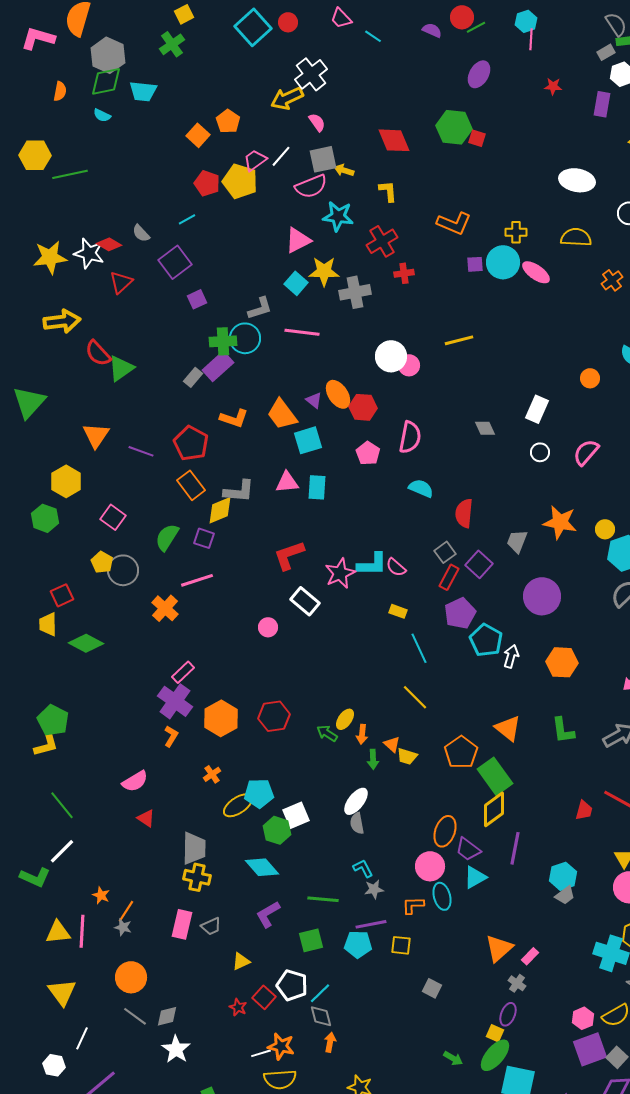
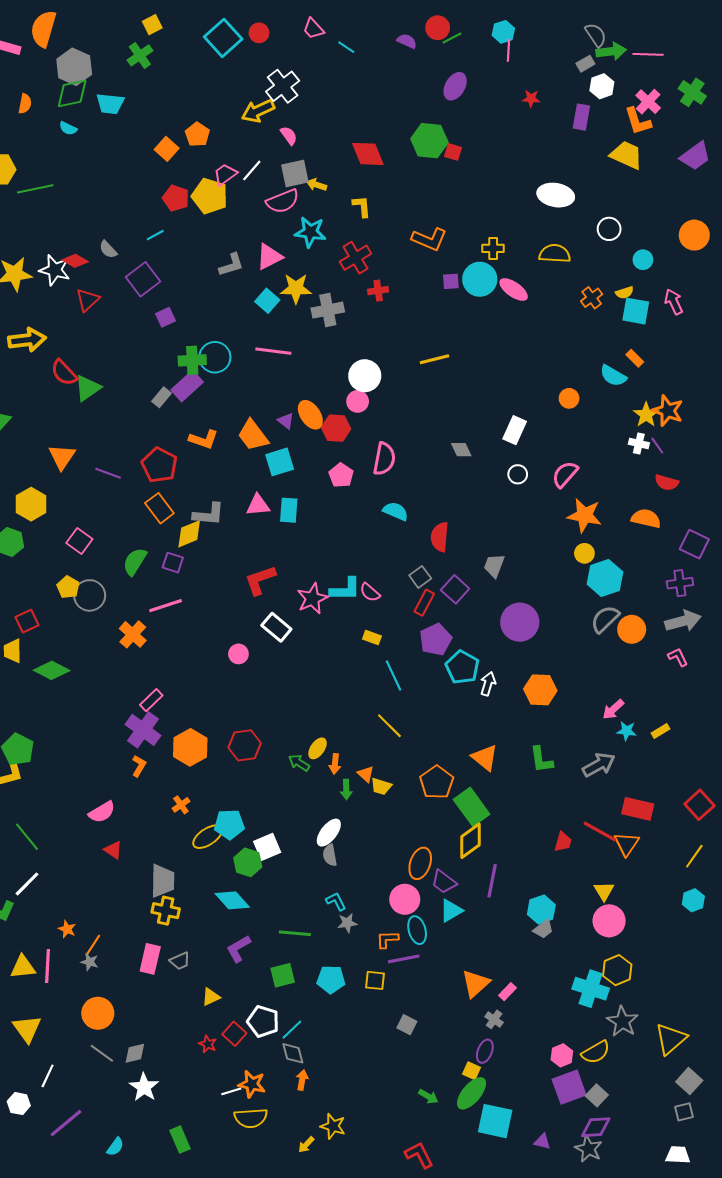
gray L-shape: (260, 308) -> (231, 265), moved
pink circle: (409, 365) -> (358, 401), moved
orange star: (560, 522) -> (584, 515), moved
purple line: (371, 924) -> (404, 959), moved

